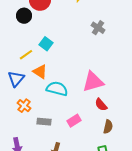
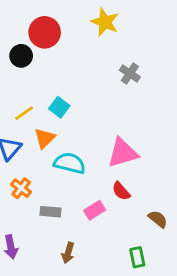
cyan square: (46, 44) -> (59, 107), moved
orange triangle: (40, 72) -> (45, 138), turned 42
red semicircle: (101, 105) -> (121, 191), moved
brown semicircle: (108, 127) -> (158, 219), moved, turned -64

